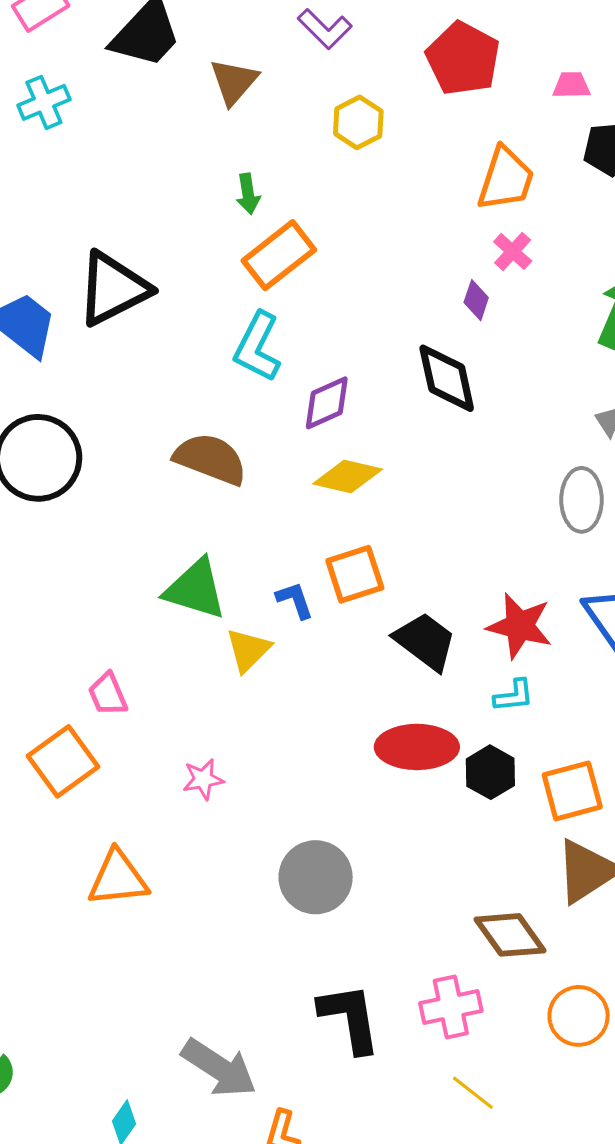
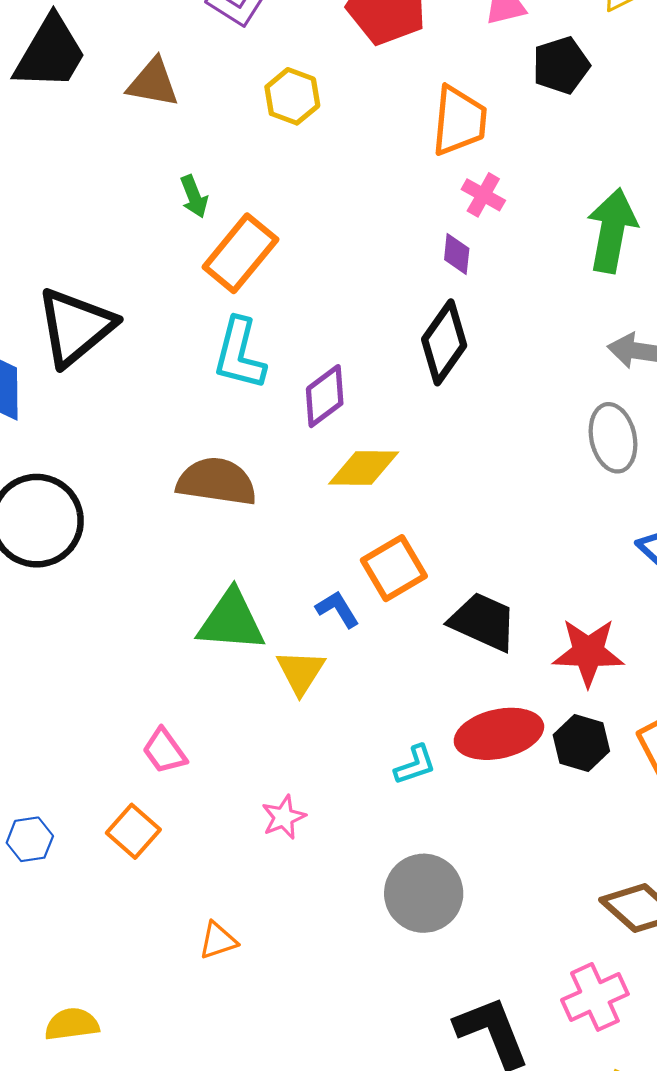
brown triangle: (234, 82) -> (153, 83), turned -48
black diamond: (447, 378) -> (444, 342), turned 60
red star: (520, 626) -> (588, 652), moved
cyan L-shape: (514, 696) -> (415, 765), moved
orange square: (63, 761) -> (133, 831), size x0.7
orange triangle: (118, 878) -> (218, 941), size x0.6

